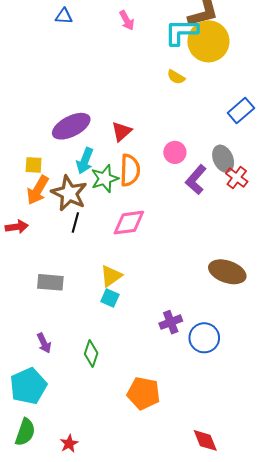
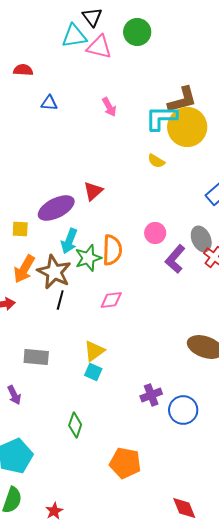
red triangle: (122, 131) -> (93, 191), moved
yellow square: (34, 165) -> (20, 229), moved
pink diamond: (129, 223) -> (111, 300), size x0.7
purple arrow: (44, 343) -> (14, 395), moved

